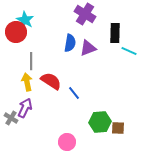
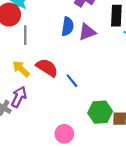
gray line: (31, 61) -> (25, 35), moved
yellow arrow: (27, 82) -> (21, 69), turned -36

